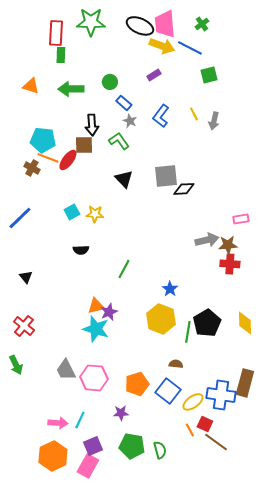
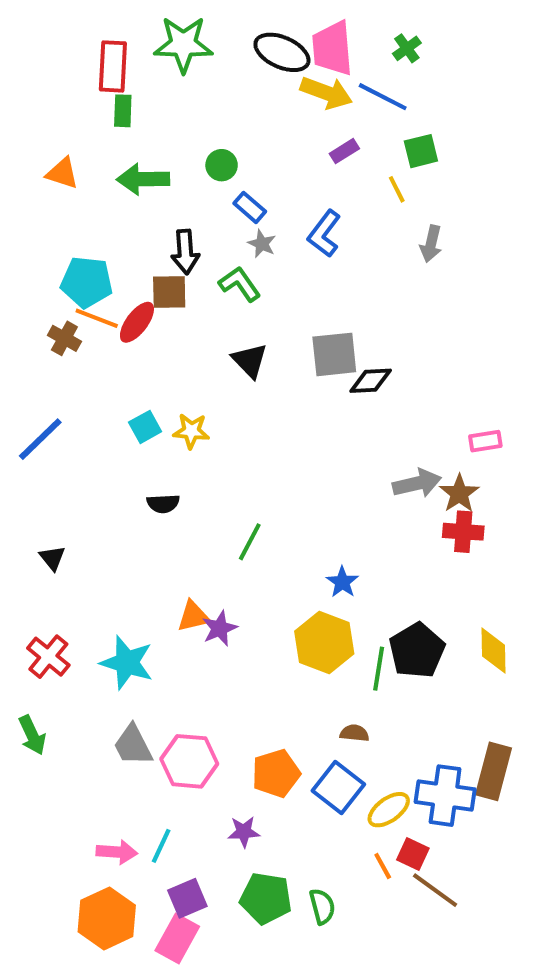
purple rectangle: (154, 75) -> (344, 151), moved
yellow line: (194, 114) -> (397, 189), moved
brown star: (228, 245) -> (459, 493), turned -30
cyan star: (96, 329) -> (127, 663), moved

